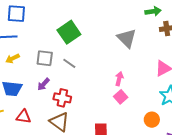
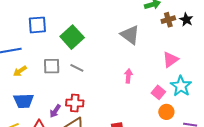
blue square: (16, 14) -> (37, 25), moved
purple arrow: (43, 84) -> (55, 111), moved
pink square: (121, 97) -> (158, 92), moved

